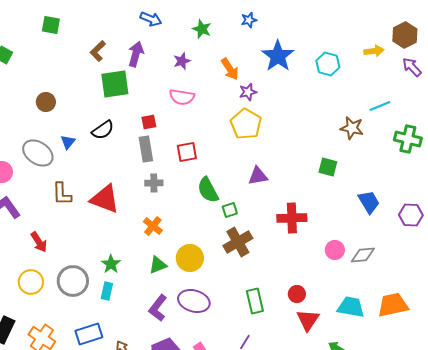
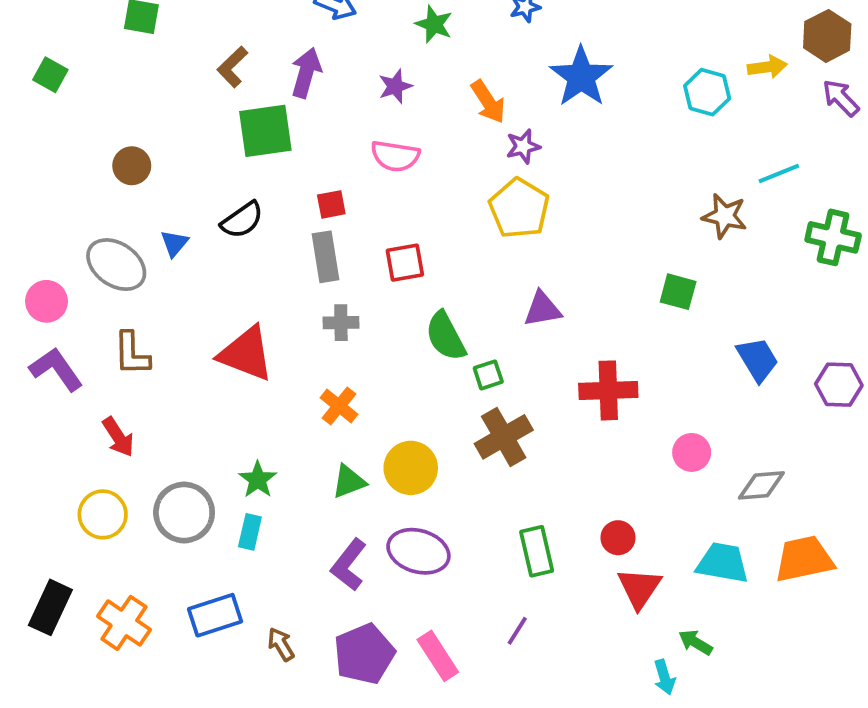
cyan hexagon: (328, 64) -> (707, 92), moved
brown L-shape: (62, 194) -> (132, 354), moved
gray diamond: (363, 255) -> (761, 485), moved

